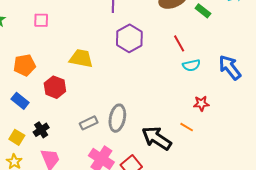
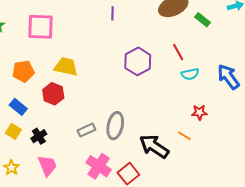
pink square: (41, 20) -> (40, 27), size x1.8
purple hexagon: (129, 38) -> (138, 61), moved
yellow trapezoid: (81, 58) -> (66, 67), moved
yellow square: (17, 137) -> (13, 131), moved

